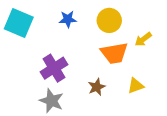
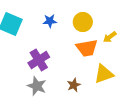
yellow triangle: (136, 86) -> (104, 74), size x1.5
brown star: (97, 87) -> (74, 85), moved

